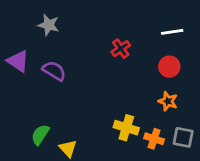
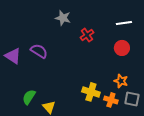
gray star: (49, 25) -> (63, 18), moved
purple triangle: (18, 61) -> (13, 56), moved
orange star: (168, 101) -> (121, 81), moved

